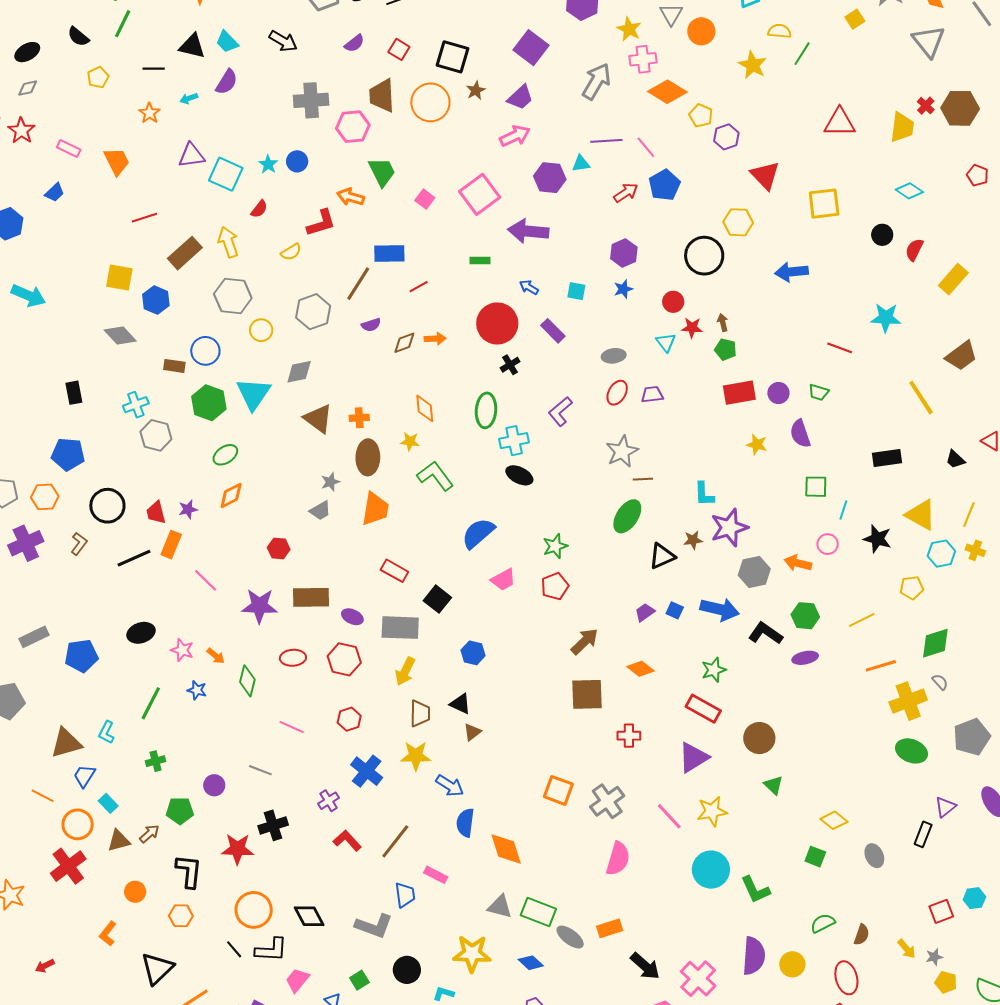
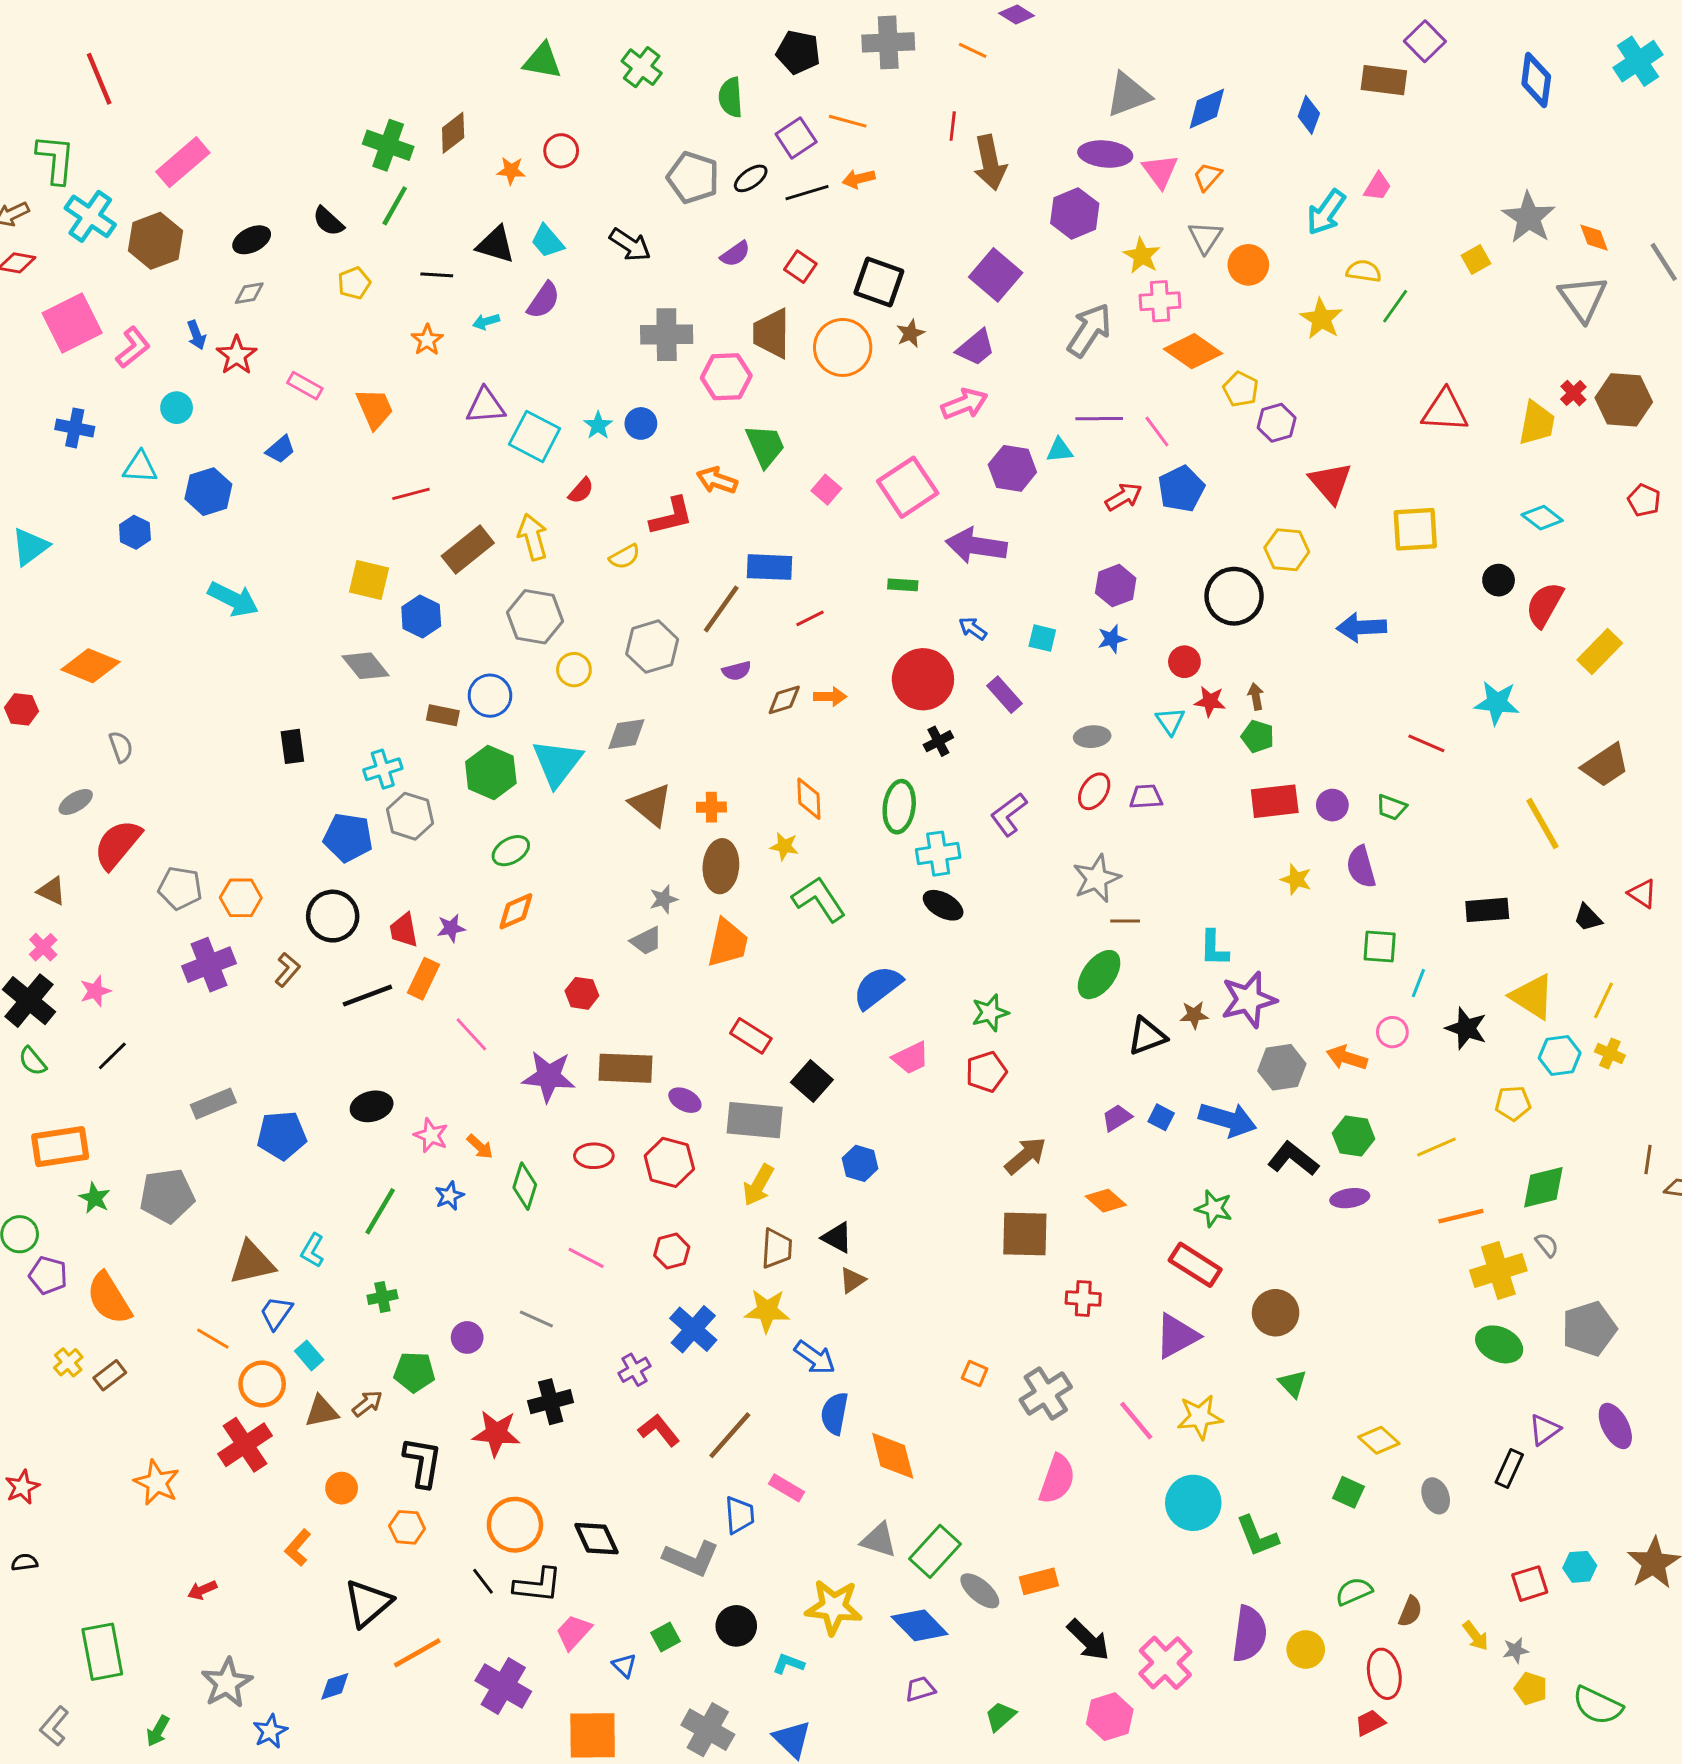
red semicircle: (914, 250) -> (1545, 605), size x1.4
blue pentagon: (68, 454) -> (348, 838), moved
green star: (714, 670) -> (1214, 1208), turned 30
blue star: (197, 690) -> (449, 1196), turned 30
orange square: (558, 790) -> (975, 1374), size x0.6
green rectangle: (538, 912) -> (935, 1551), turned -72
blue diamond: (531, 963) -> (920, 1625), size x1.5

